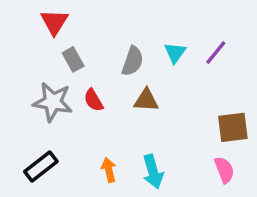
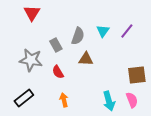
gray rectangle: (73, 59) -> (56, 45), moved
red semicircle: (93, 100) -> (58, 72), moved
cyan arrow: (153, 172) -> (109, 101), moved

